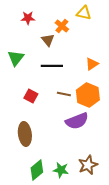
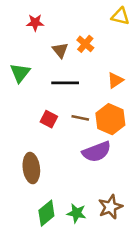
yellow triangle: (84, 13) -> (120, 16), moved
orange cross: (62, 26) -> (85, 44), moved
red square: (31, 96) -> (49, 119), moved

